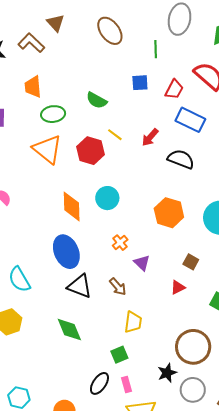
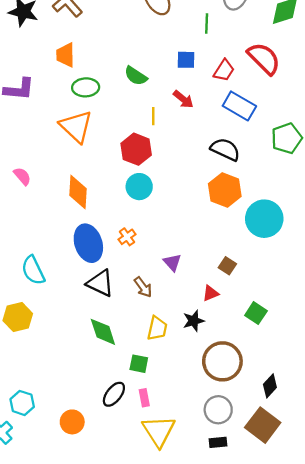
yellow line: (115, 135) -> (153, 116), turned 49
red arrow: (150, 137) -> (183, 99), moved, turned -96
red hexagon: (90, 151) -> (136, 149), moved
orange diamond: (72, 206) -> (78, 192), moved
orange hexagon: (169, 213) -> (225, 190), moved
orange cross: (120, 243) -> (127, 237), moved
green diamond: (69, 330) -> (103, 332), moved
green square: (119, 355) -> (139, 364), turned 30
black star: (167, 373) -> (194, 321), moved

